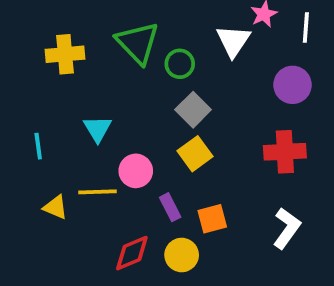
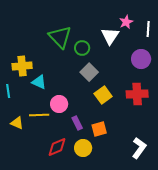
yellow cross: (65, 54) -> (22, 66), moved
cyan triangle: (98, 129) -> (39, 82), turned -35
yellow square: (195, 154) -> (103, 95), moved
white L-shape: (287, 228) -> (139, 148), moved

